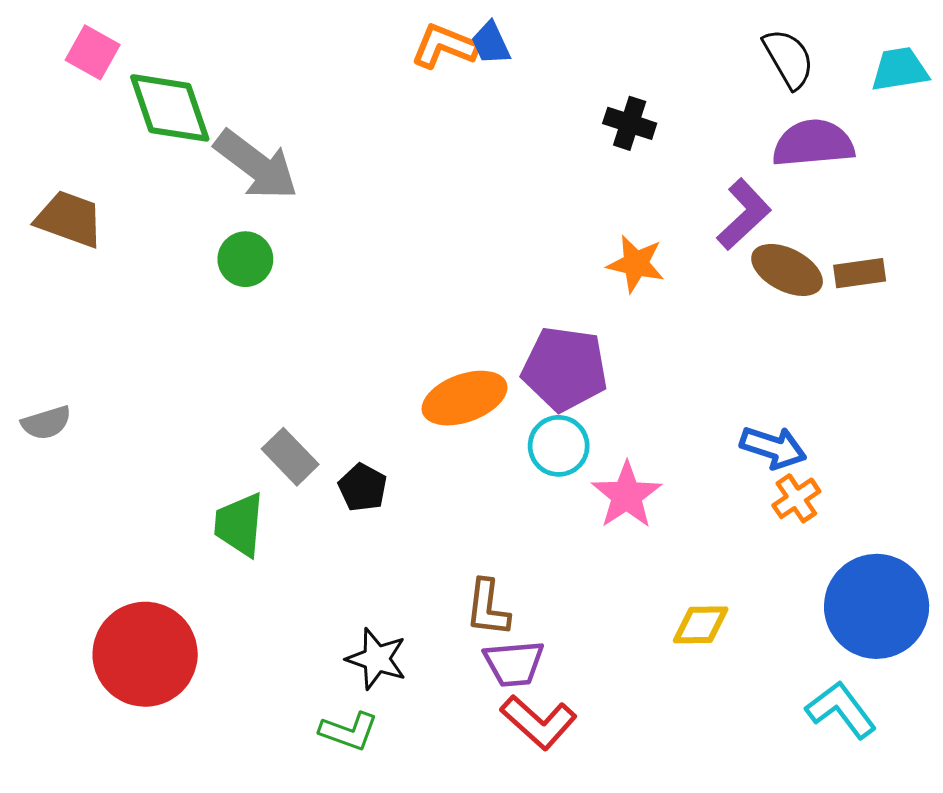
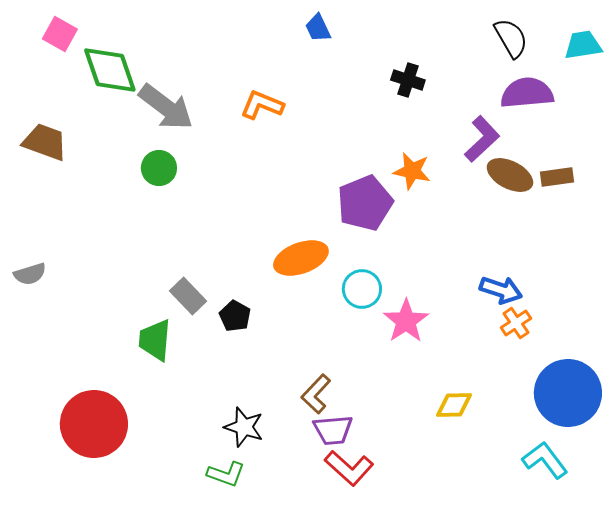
orange L-shape: (444, 46) -> (262, 105), moved
purple pentagon: (565, 369) -> (365, 203), moved, turned -30
brown L-shape: (488, 608) -> (316, 394), turned 36

